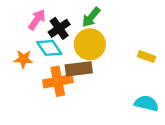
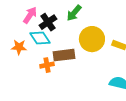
yellow circle: (90, 44) -> (92, 39), moved
orange cross: (58, 81) -> (47, 65), size x0.6

